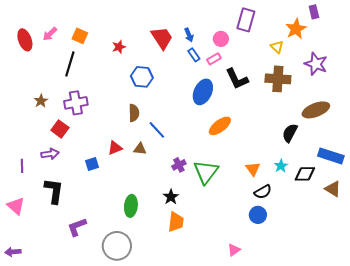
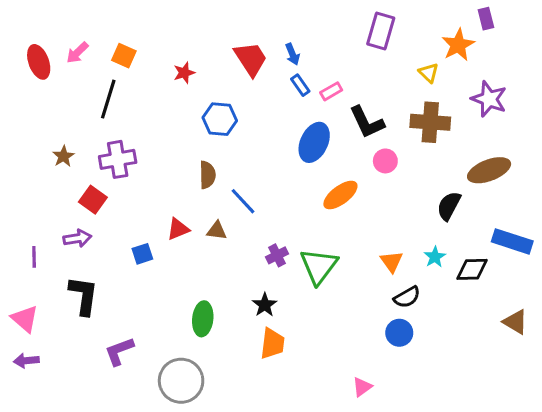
pink circle: (221, 39) -> (385, 161), moved
brown triangle: (333, 189) -> (515, 322), moved
purple arrow: (13, 252) -> (26, 361), moved

